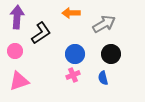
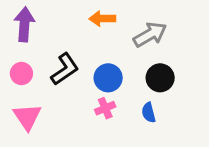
black L-shape: (41, 33) -> (65, 69), moved
pink triangle: (19, 81) -> (27, 117), turned -45

